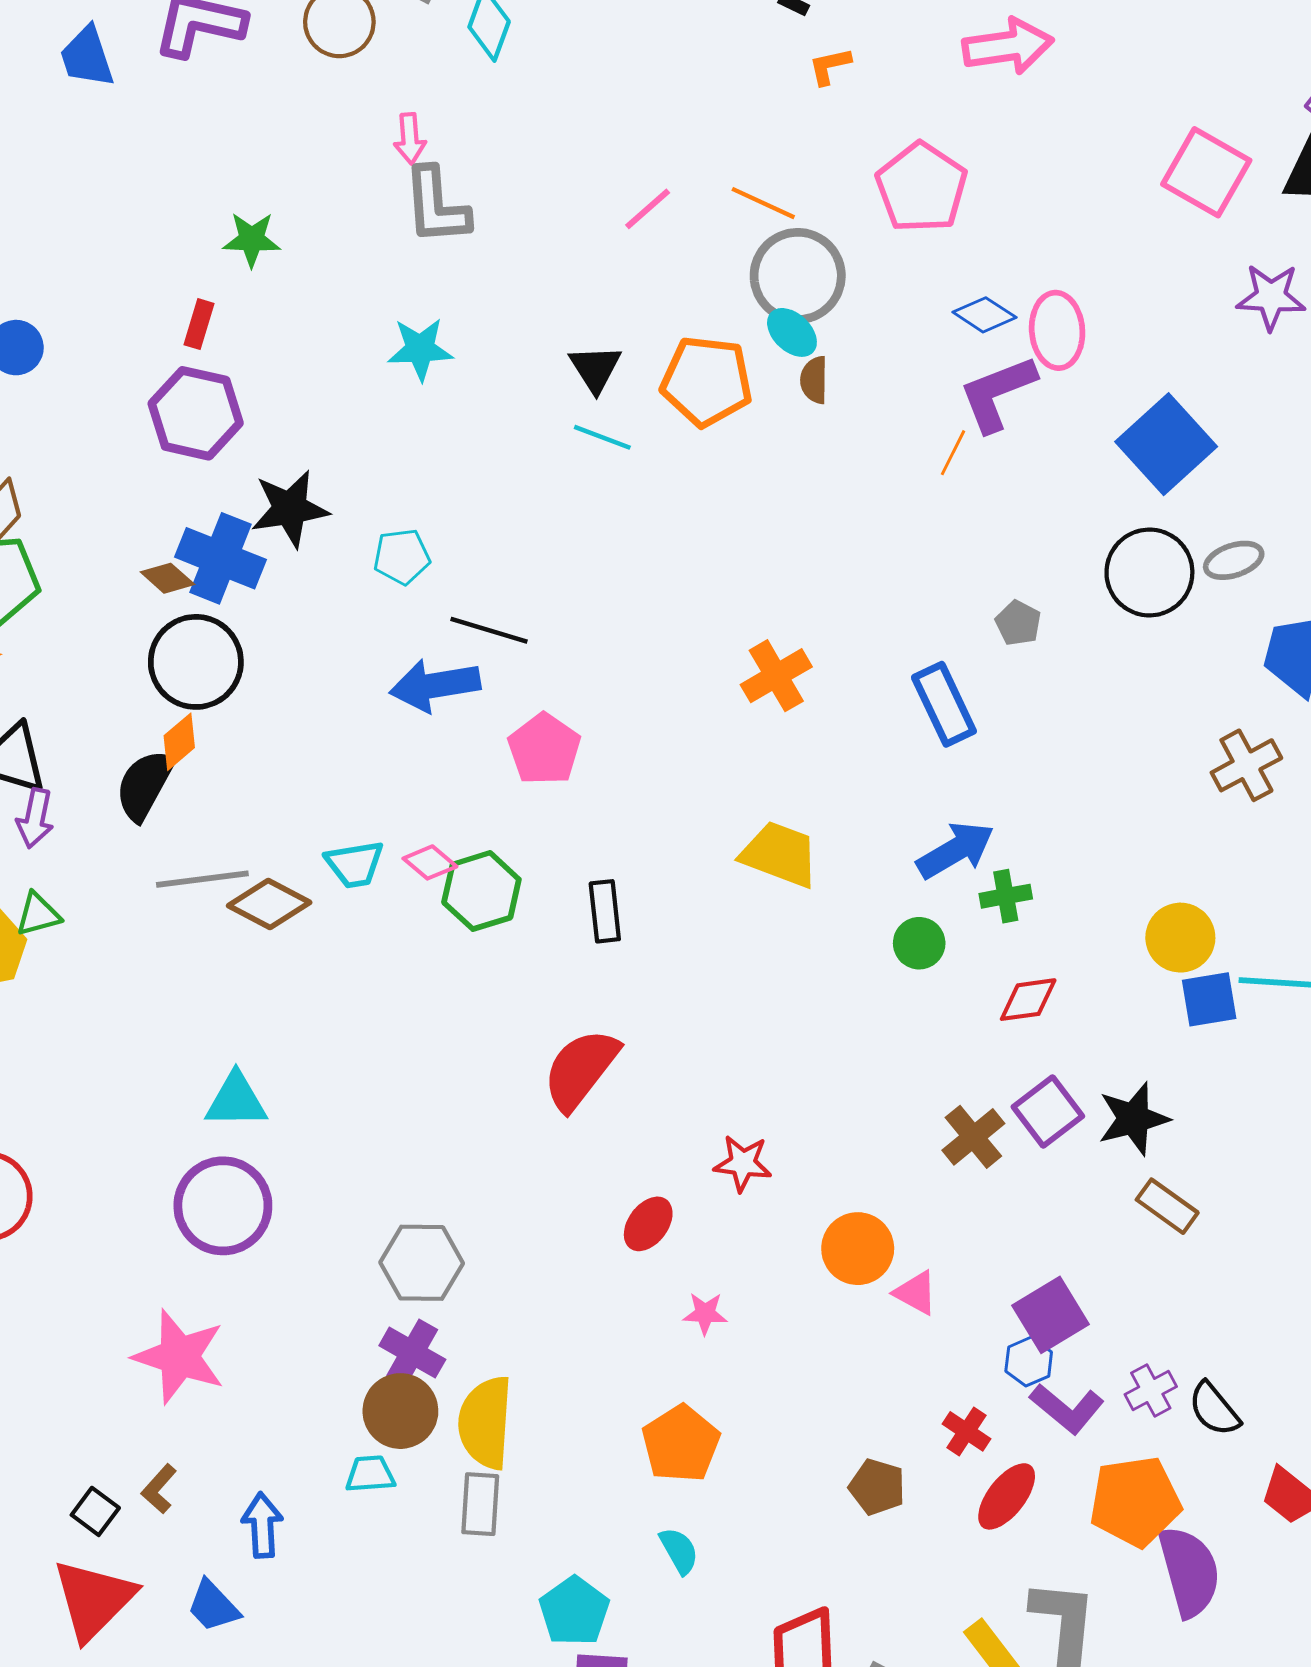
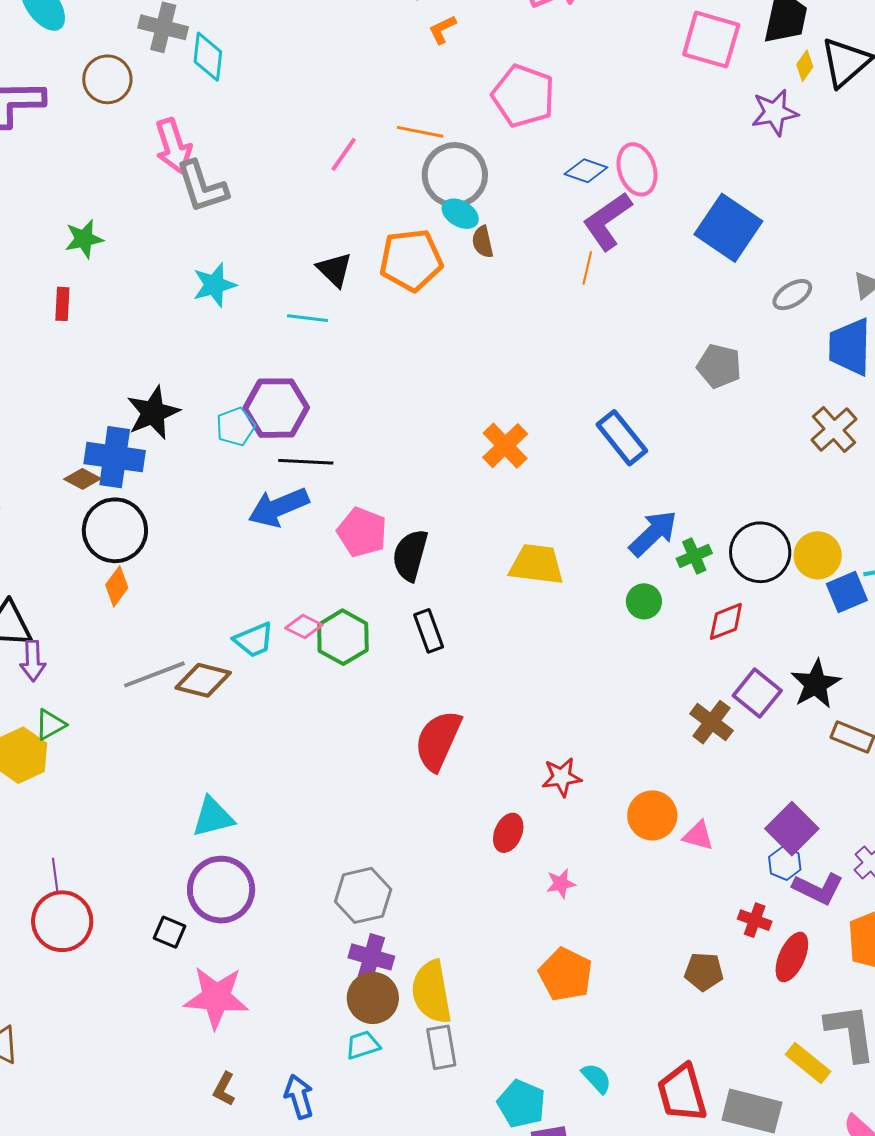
pink arrow: (410, 139) -> (173, 146), size x1.6
purple hexagon: (196, 413) -> (276, 408), moved
cyan line: (602, 437) -> (308, 318), moved
black circle: (1149, 572) -> (760, 552), moved
gray pentagon: (1018, 623) -> (719, 366), moved, size x1.4
black semicircle: (145, 785) -> (410, 555), moved
black square: (95, 1511) -> (169, 932), moved
cyan semicircle: (679, 1551) -> (597, 1078), moved

